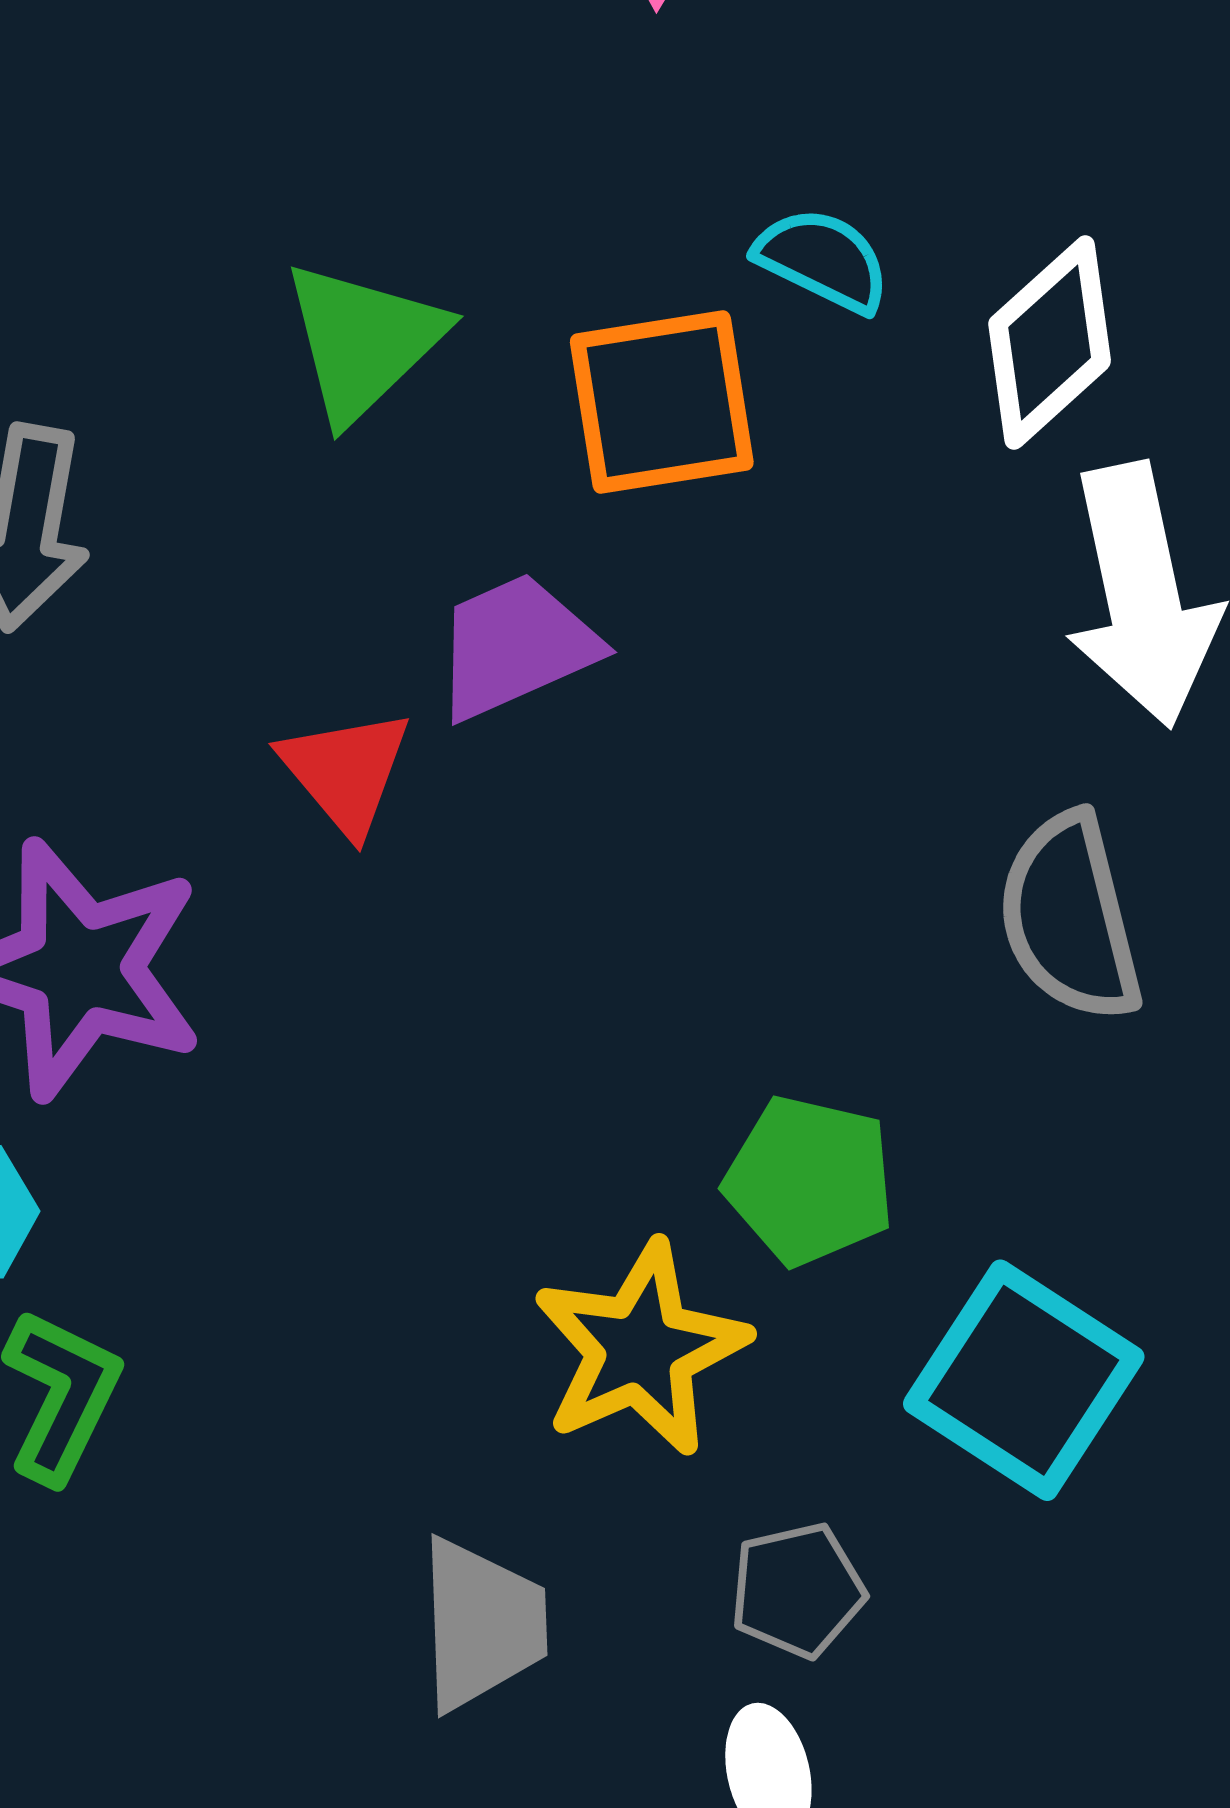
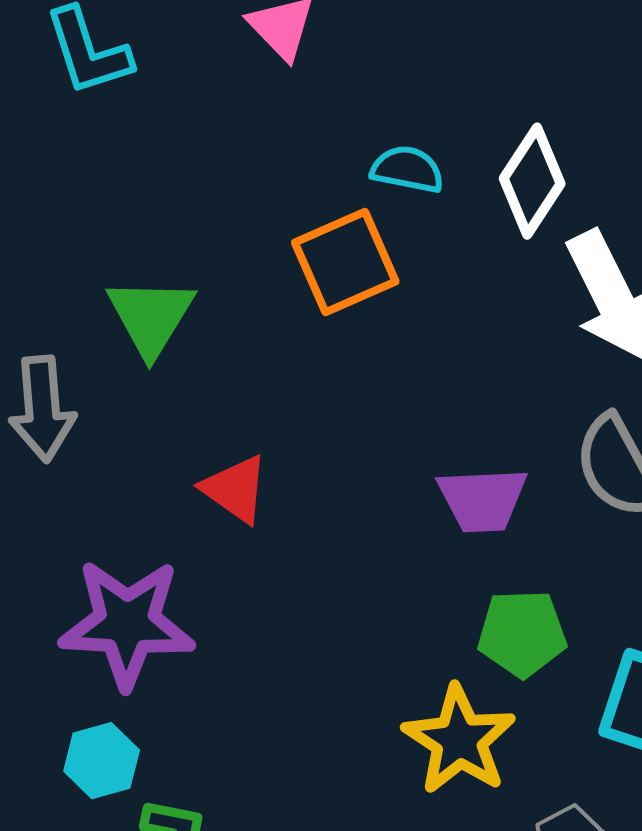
green triangle: (363, 341) -> (151, 317), moved
purple trapezoid: (516, 646) -> (482, 500), moved, turned -144

